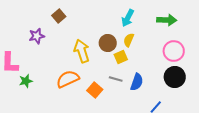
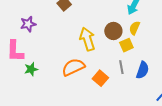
purple star: (37, 36) -> (28, 24), moved
gray line: (116, 79) -> (121, 67), turned 64

